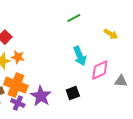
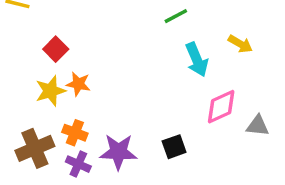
cyan arrow: (80, 56) -> (197, 60), moved
orange cross: (16, 85) -> (75, 133), size x0.6
purple star: (41, 96) -> (118, 152), turned -30

